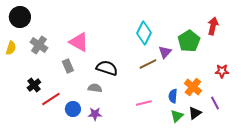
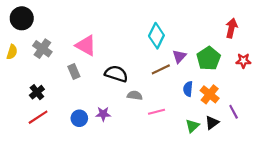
green pentagon: (189, 41) -> (209, 59), moved
red star: (222, 71) -> (243, 61), moved
gray semicircle: (95, 88) -> (135, 95), moved
blue semicircle: (173, 96) -> (188, 89), moved
red line: (51, 99) -> (38, 117), moved
purple star: (95, 114) -> (103, 114), moved

